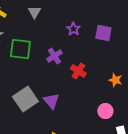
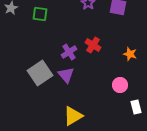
green square: (20, 49) -> (40, 14), moved, size x0.7
purple cross: (54, 56) -> (69, 52), moved

